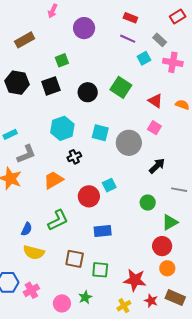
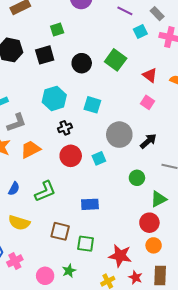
gray circle: (129, 143) -> (119, 135), moved
orange trapezoid: (53, 180) -> (31, 149), moved
red circle: (89, 196) -> (71, 156), moved
blue semicircle: (27, 229) -> (14, 189), moved
brown rectangle: (175, 298) -> (160, 275), turned 66

